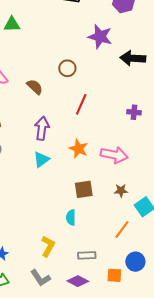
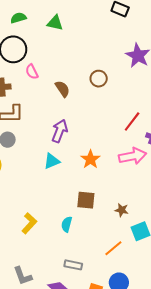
red line: (81, 104) -> (132, 122), moved
pink arrow: (114, 155) -> (133, 156), moved, turned -36
yellow L-shape: (48, 246) -> (29, 223), moved

